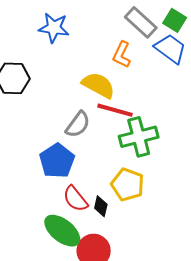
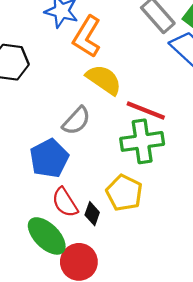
orange L-shape: (122, 55) -> (87, 37), moved, size x1.4
red line: (115, 110) -> (146, 110), moved

